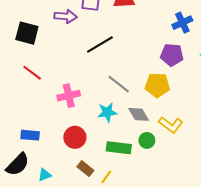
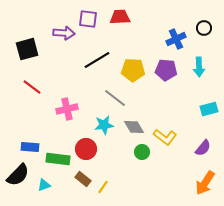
black square: (27, 33) -> (27, 49), turned -30
yellow pentagon: (157, 85) -> (133, 70), moved
red circle: (75, 137) -> (86, 149), moved
green rectangle: (119, 148) -> (58, 159), moved

